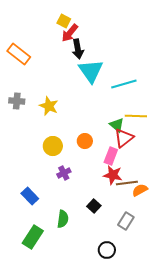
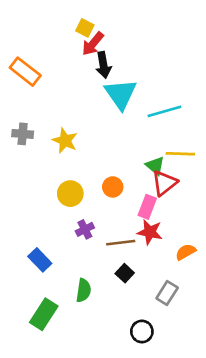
brown line: (127, 183) -> (121, 243), moved

